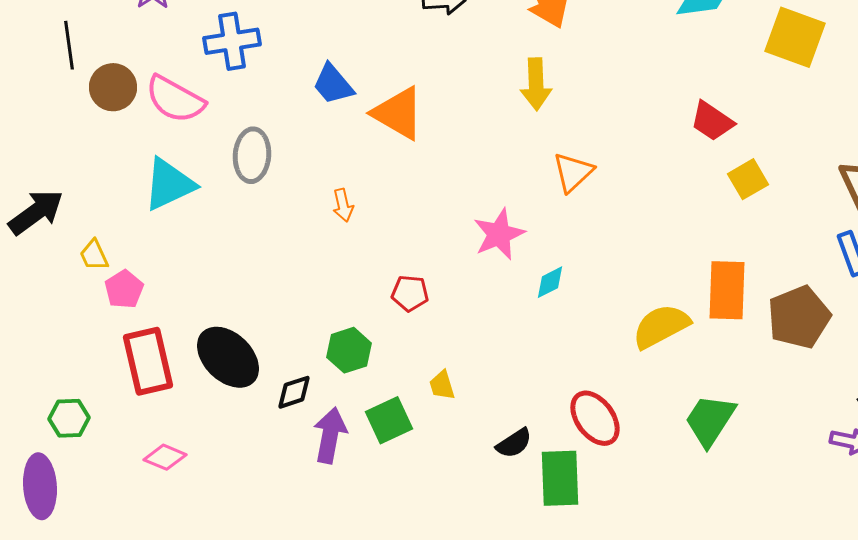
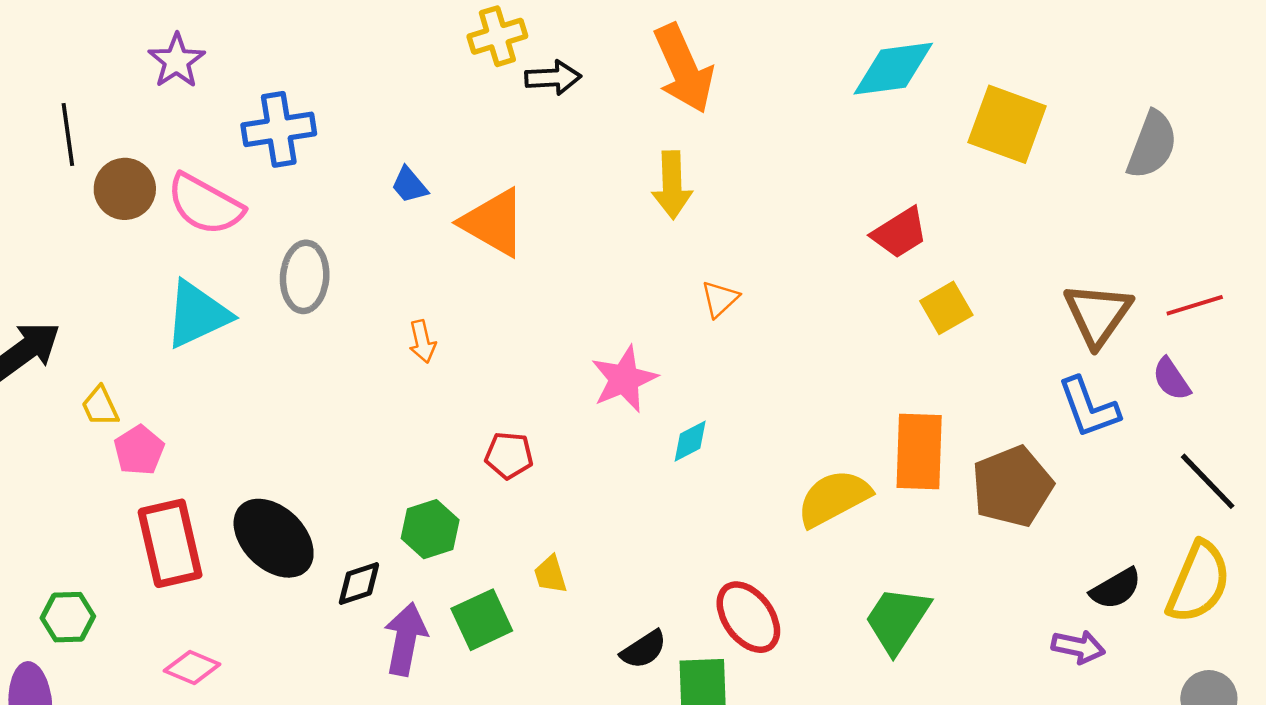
blue trapezoid: (333, 84) -> (409, 185), size x0.7
red trapezoid: (712, 121) -> (900, 233), turned -66
orange triangle: (573, 172) -> (720, 299), size x0.7

